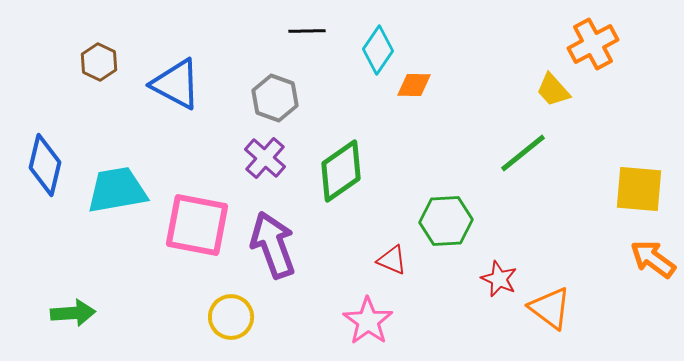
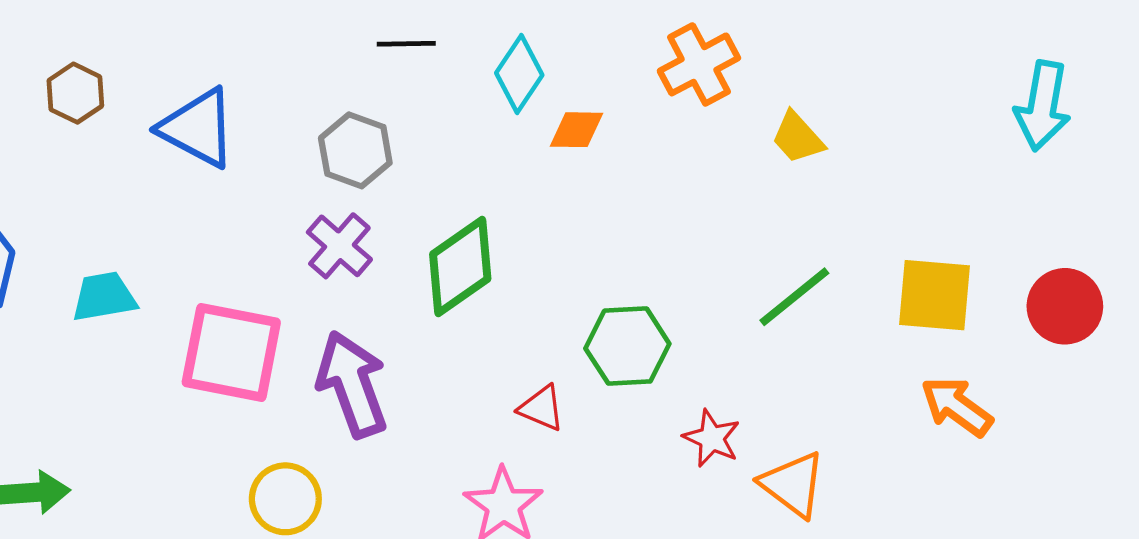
orange cross: (593, 44) -> (699, 64), moved
green line: (523, 153) -> (794, 297), moved
cyan trapezoid: (117, 190) -> (104, 297), size x0.7

